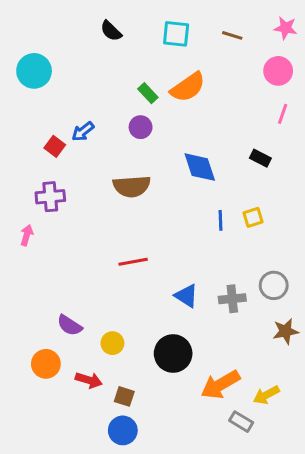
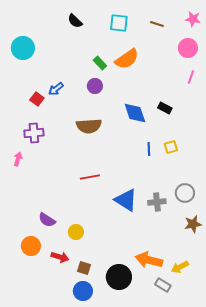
black rectangle: (260, 158) -> (165, 108), moved
blue triangle: (186, 296) -> (126, 200), size x1.4
black circle: (173, 353) -> (119, 277), moved
orange arrow: (220, 385) -> (149, 260), turned 44

